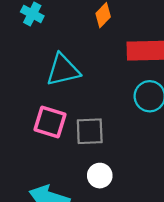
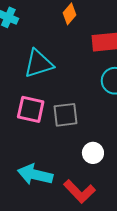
white circle: (100, 176) -> (93, 153), moved

